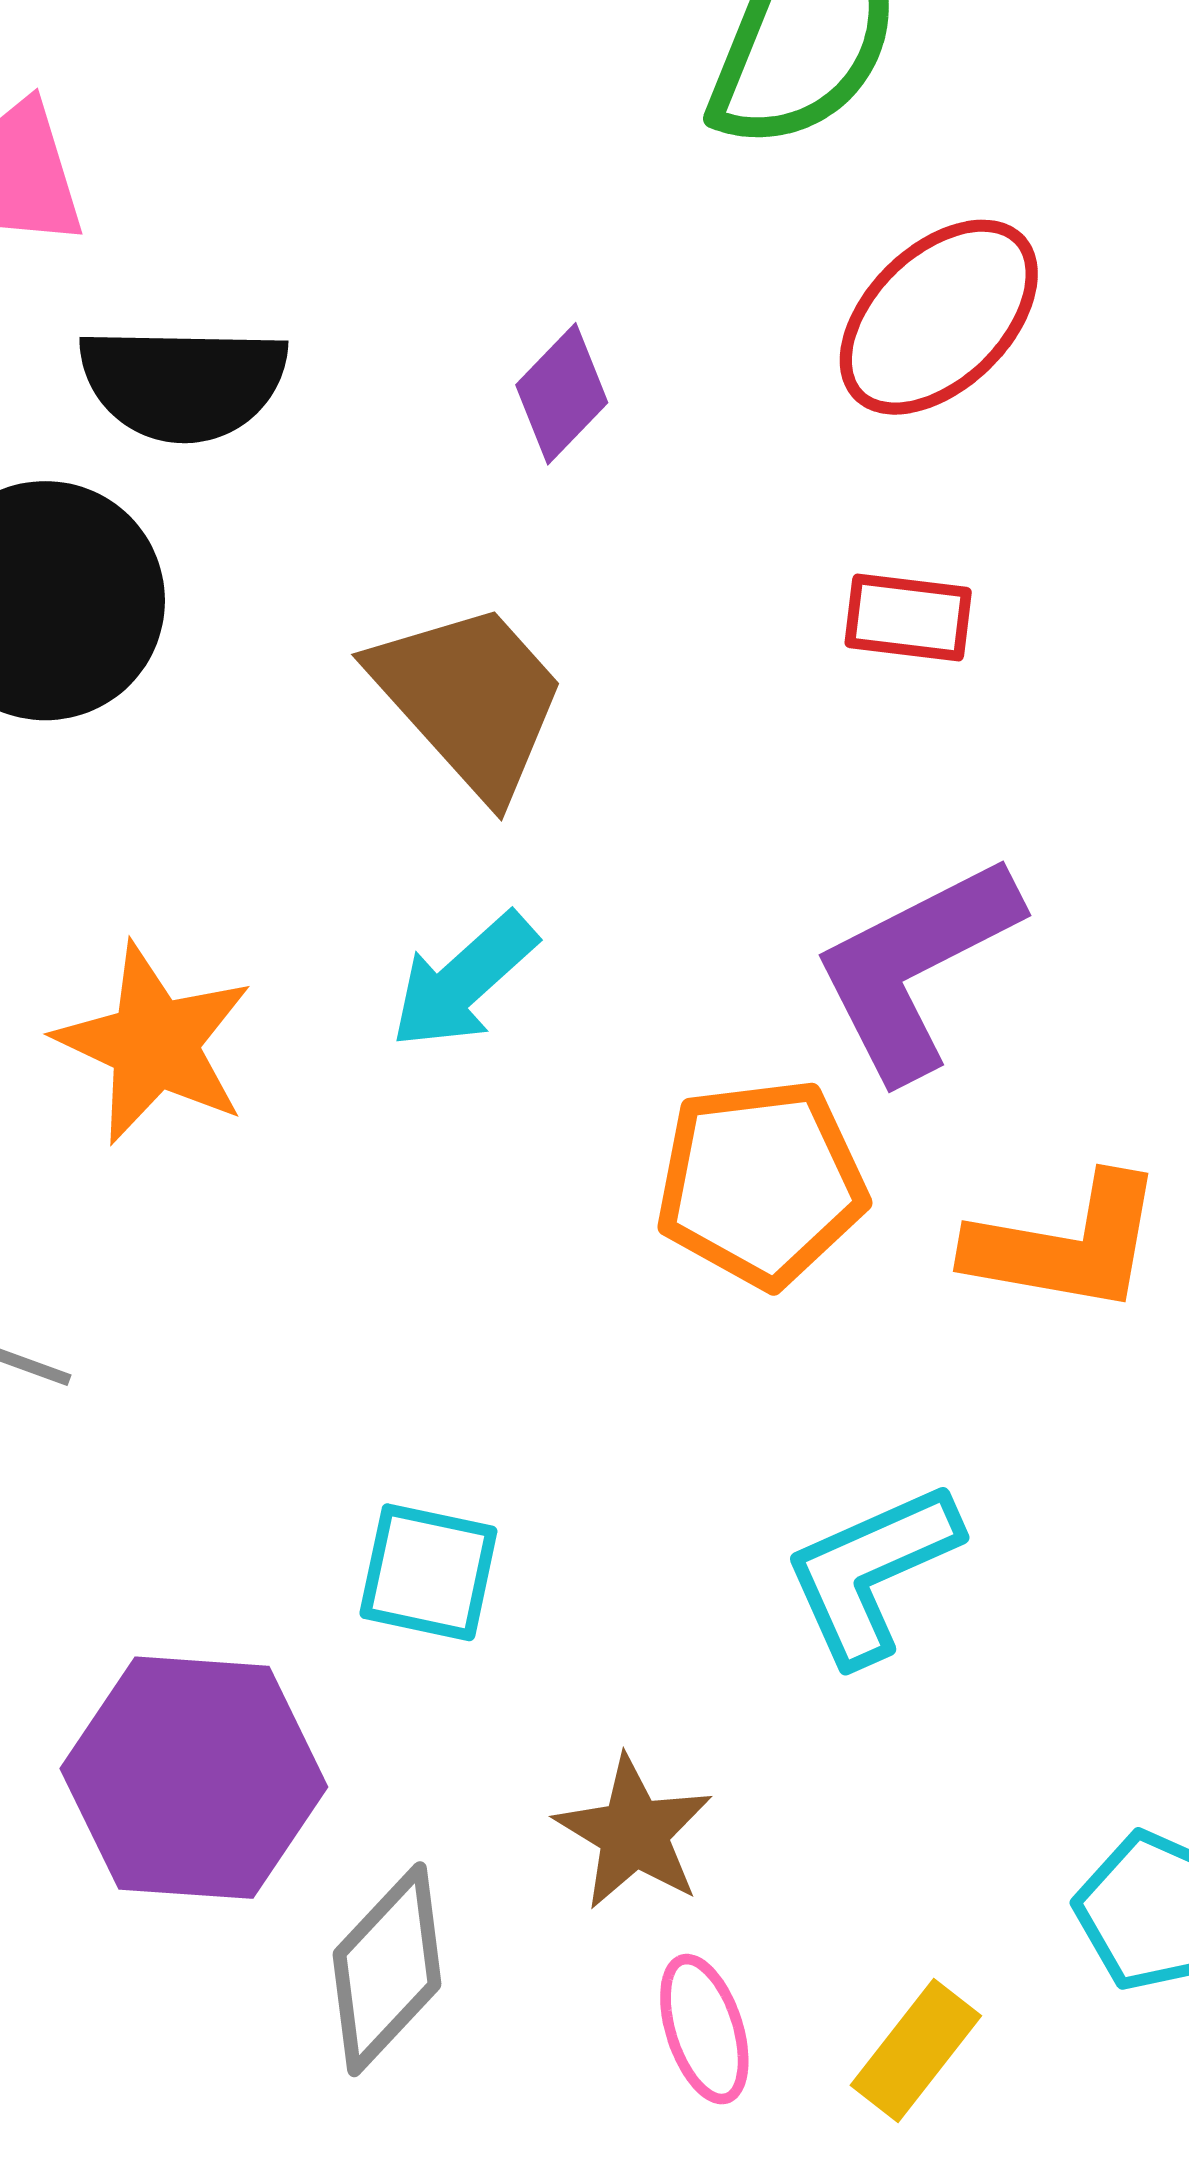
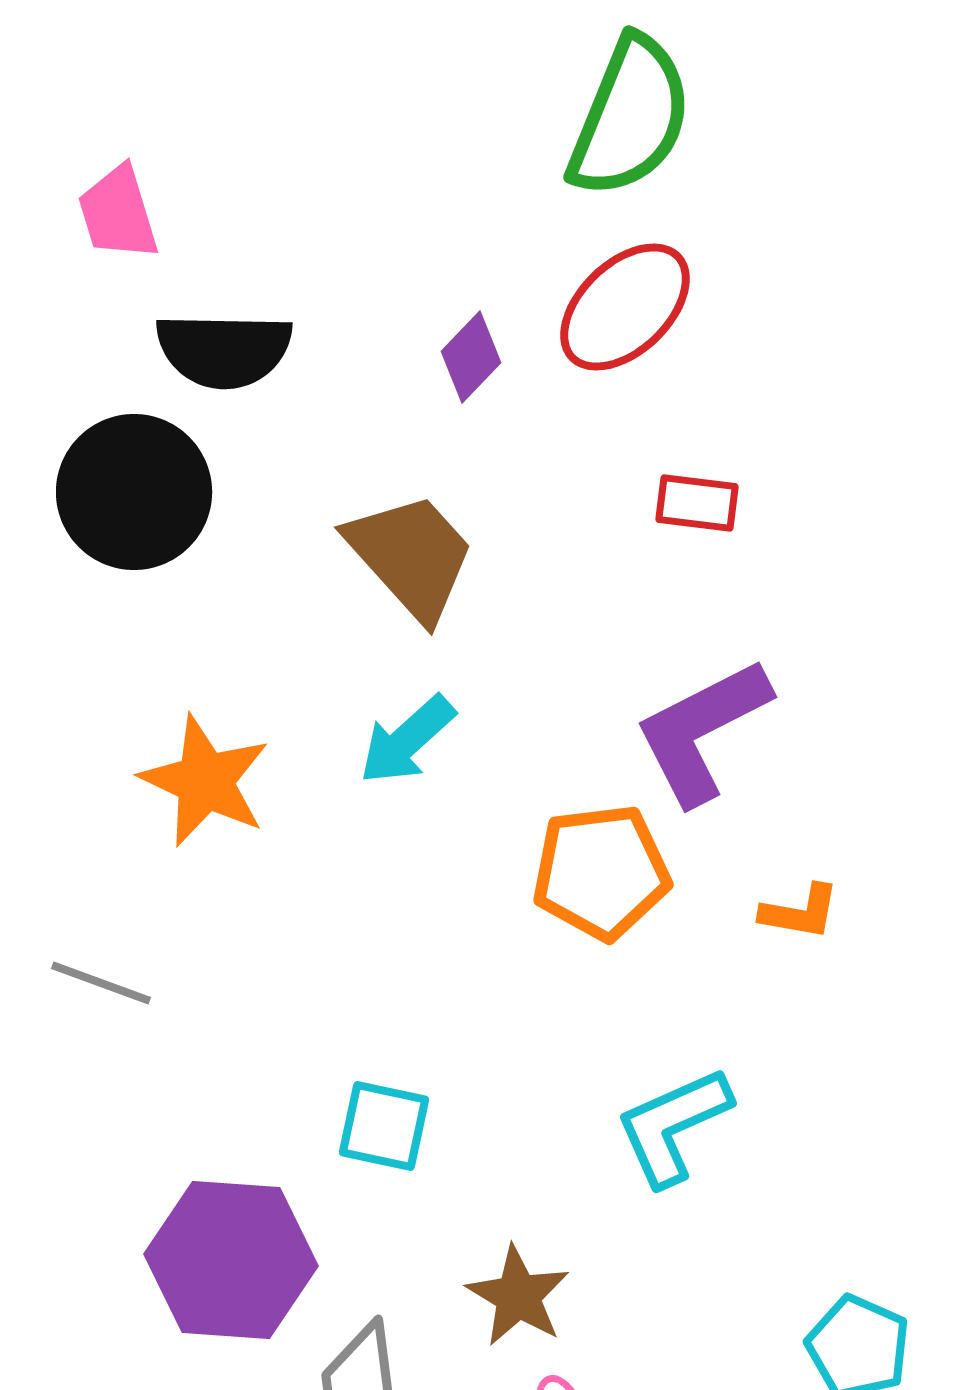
red ellipse: (939, 317) -> (625, 307), moved
orange L-shape: (1066, 1244) -> (800, 912), size x0.6

